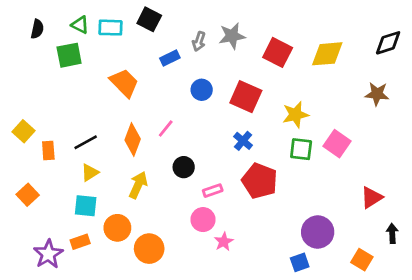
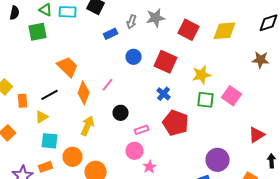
orange trapezoid: (124, 83) -> (68, 67), moved
yellow triangle: (90, 173) -> (42, 117), moved

